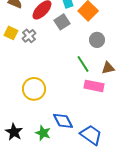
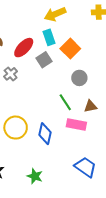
blue diamond: (63, 121) -> (45, 134), moved, turned 40
green star: (43, 133) -> (35, 176), moved
blue trapezoid: (91, 135) -> (85, 167), moved

